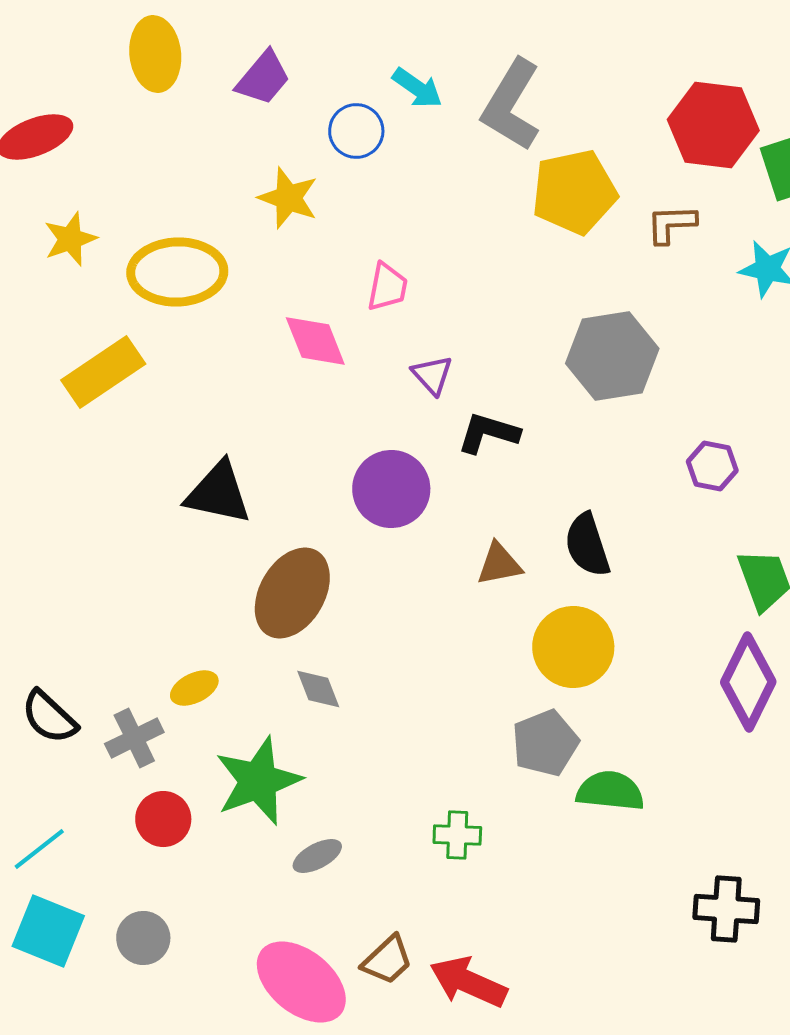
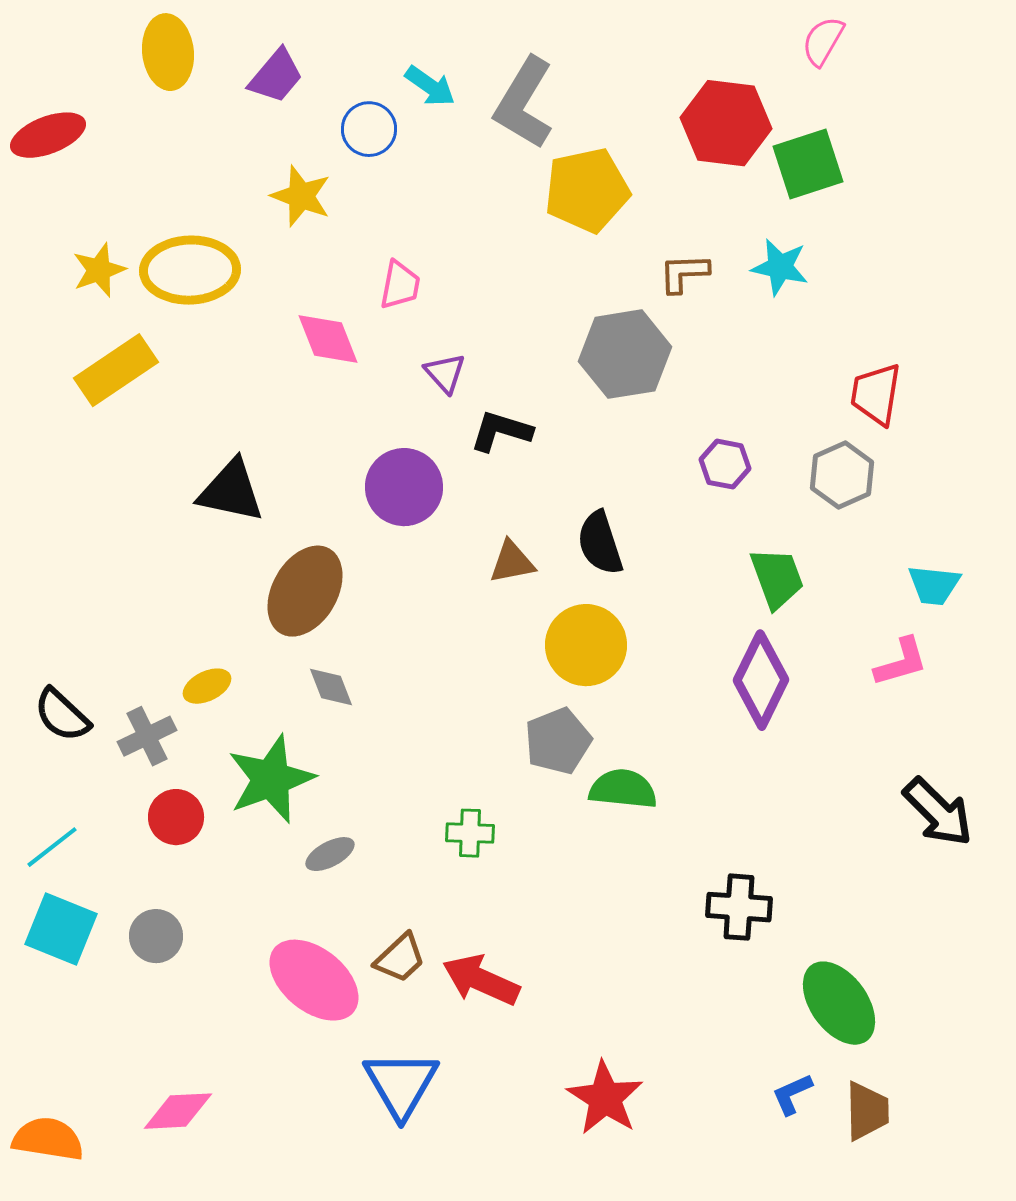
brown L-shape: (671, 224) -> (684, 273), moved
yellow star: (70, 239) -> (99, 270), moved

